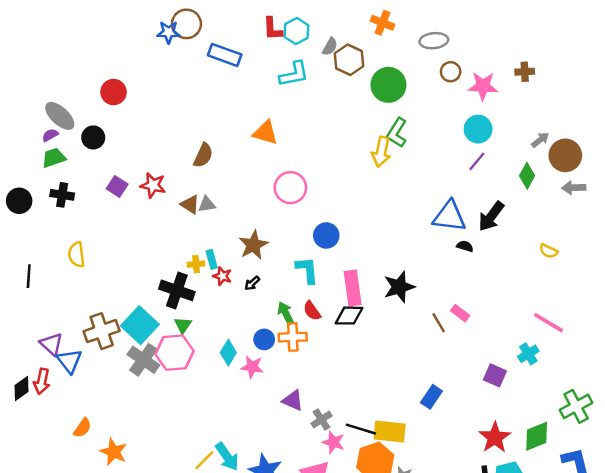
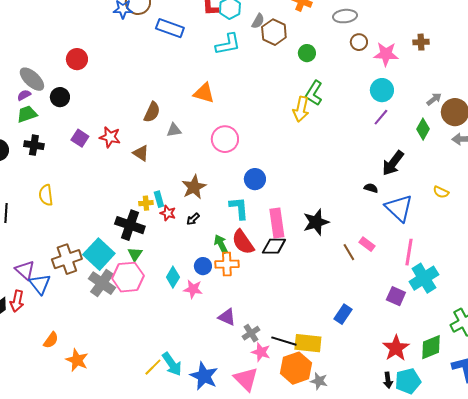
green circle: (388, 85) -> (307, 53), size x0.6
gray triangle: (207, 204) -> (174, 130), moved
blue triangle: (449, 216) -> (399, 208), moved, turned 36
red semicircle: (312, 311) -> (243, 242), size x1.5
pink line: (549, 323) -> (409, 252), moved, turned 68
cyan cross: (528, 354) -> (424, 278), size x1.6

